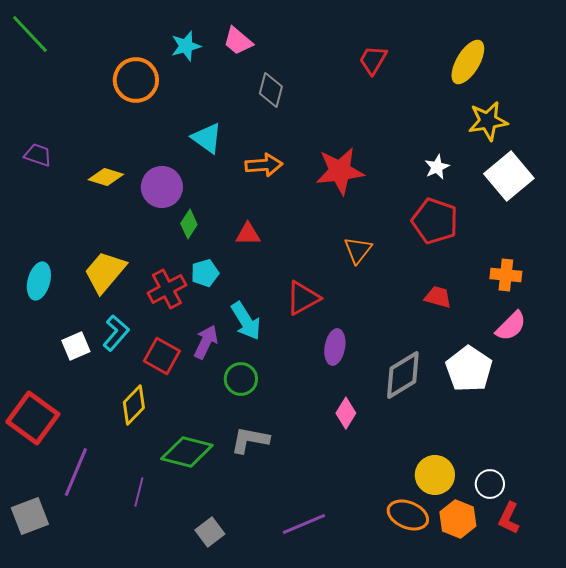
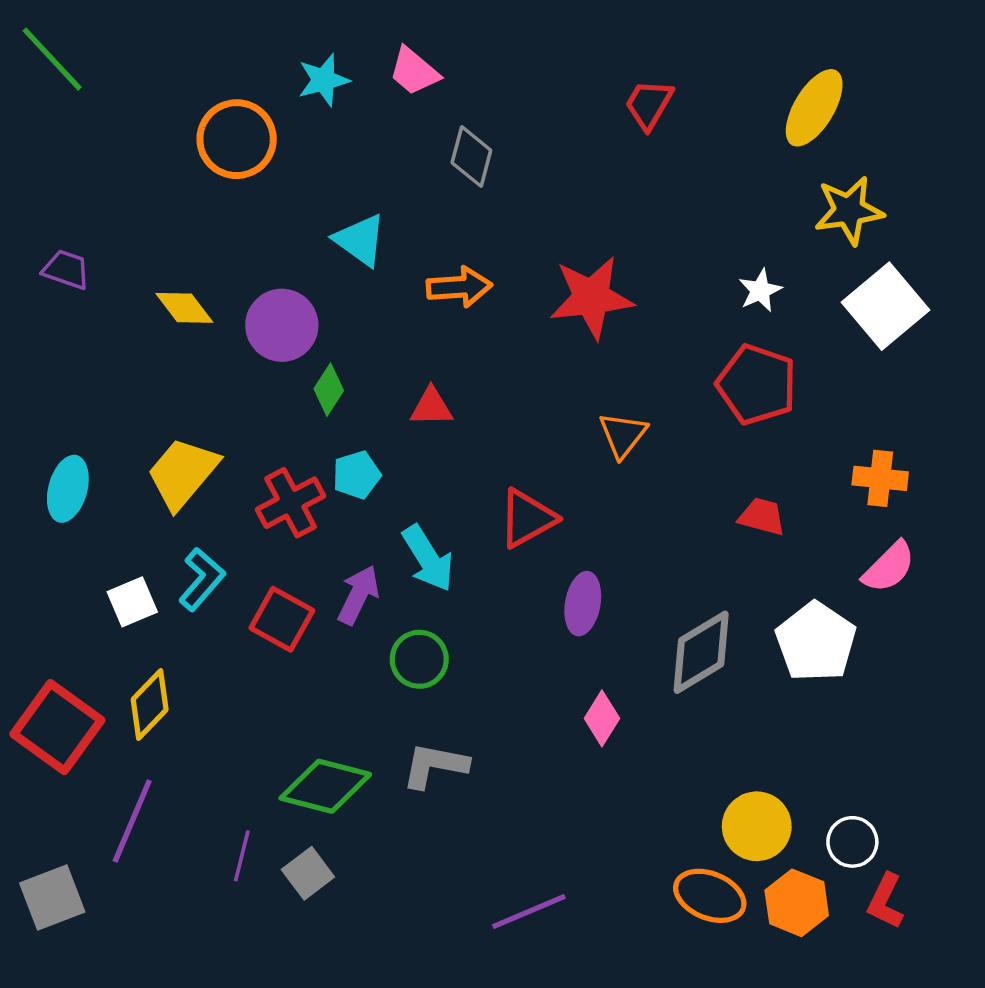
yellow diamond: (106, 177) -> (184, 308), turned 36
yellow diamond: (134, 405) -> (150, 704), moved
gray square: (210, 532) -> (308, 873), moved

